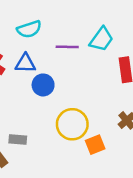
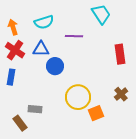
cyan trapezoid: (101, 39) -> (101, 14), moved, turned -70

